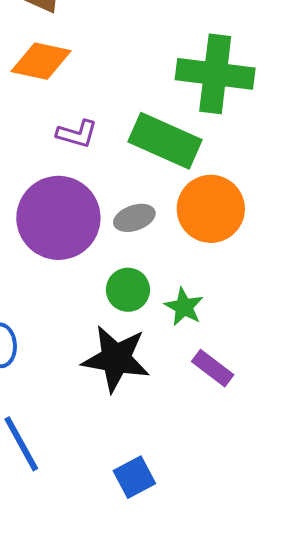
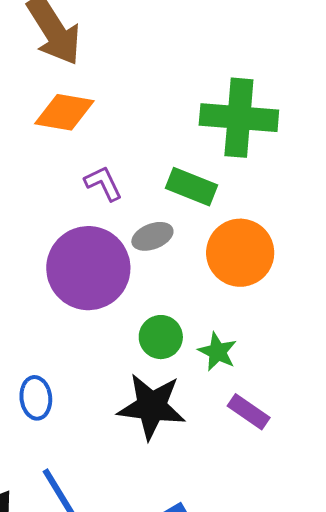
purple L-shape: (77, 134) -> (103, 183), turned -129
green rectangle: (165, 141) -> (192, 187), size x0.7
gray ellipse: (134, 218) -> (152, 236), moved

